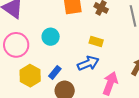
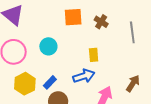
yellow rectangle: (96, 41) -> (94, 55), turned 64

